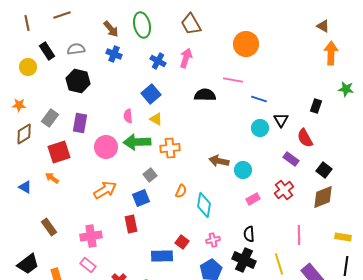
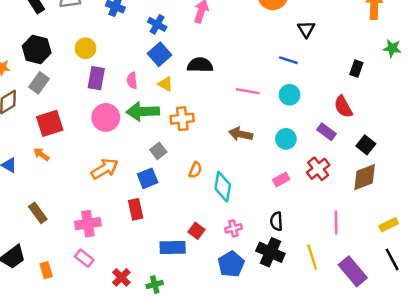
blue cross: (158, 61) -> (157, 24), moved
yellow circle: (28, 67) -> (86, 48), moved
pink line: (233, 80) -> (248, 91), moved
black hexagon: (78, 81) -> (37, 49), moved
black semicircle: (205, 95) -> (200, 65), moved
black triangle: (281, 120) -> (306, 29), moved
purple rectangle: (80, 123) -> (96, 78), moved
cyan circle: (243, 170) -> (286, 139), moved
yellow rectangle: (343, 237) -> (389, 225), turned -35
black line: (346, 266) -> (392, 259), turned -36

